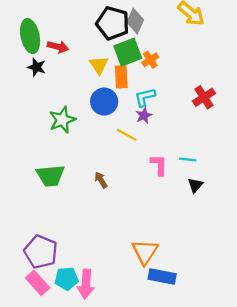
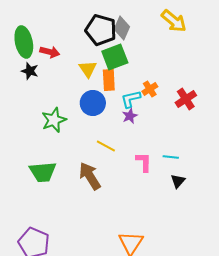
orange cross: (150, 60) -> (150, 89), moved
yellow line: (127, 135) -> (106, 146), moved
brown arrow: (101, 180) -> (90, 176), size x1.8

